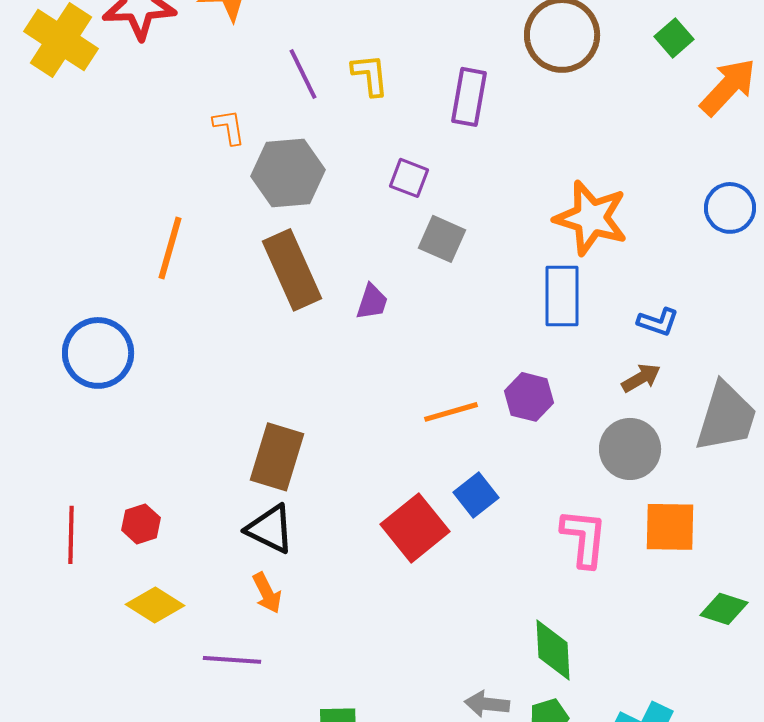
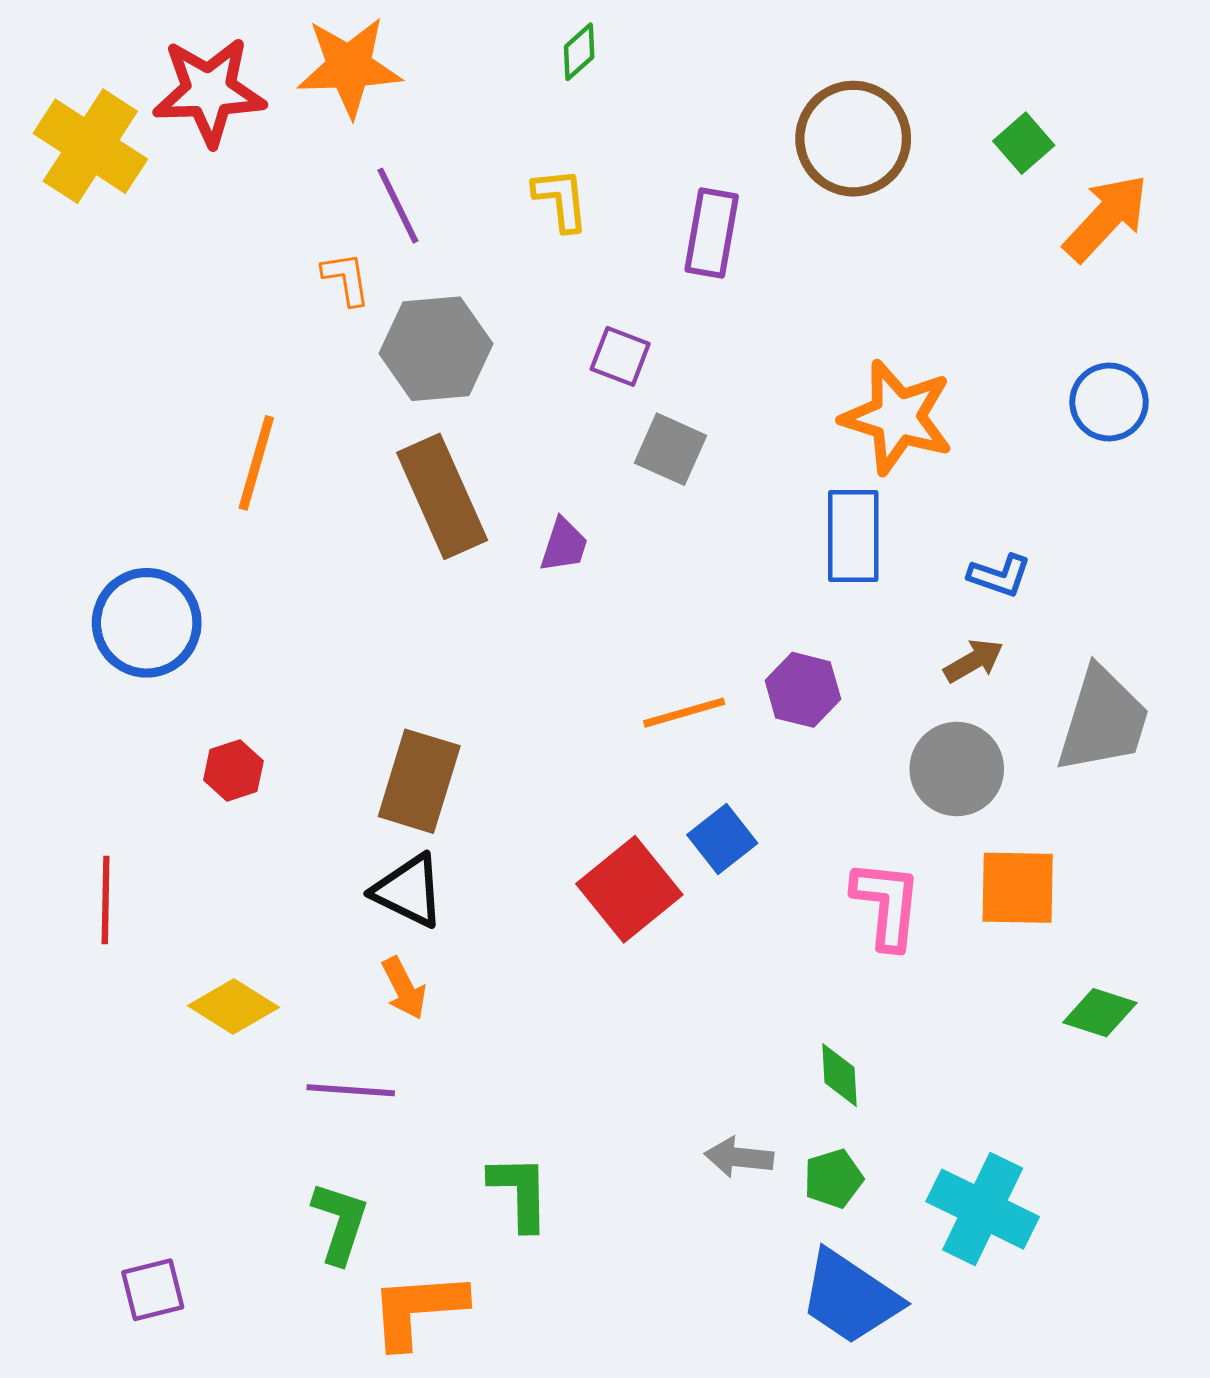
purple line: (303, 74) -> (398, 206), moved
red hexagon: (141, 524) -> (233, 770), moved
green diamond: (553, 650) -> (839, 1075), size x0.7

